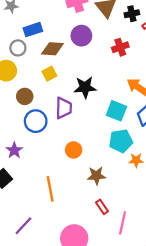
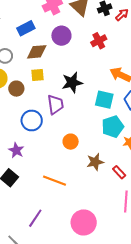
blue rectangle: (33, 30) -> (26, 28), moved
yellow square: (49, 74) -> (37, 75), turned 32
brown circle: (25, 96) -> (16, 89), moved
orange line: (50, 189) -> (55, 181), turned -50
red rectangle: (102, 207) -> (119, 172), moved

